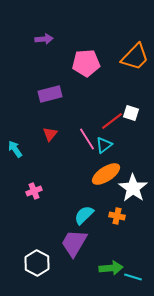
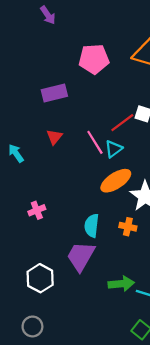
purple arrow: (44, 39) -> (48, 15), moved, turned 60
pink cross: (34, 191) -> (37, 210), moved
cyan semicircle: (84, 215) -> (92, 226), turned -40

